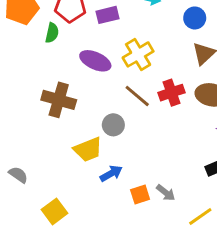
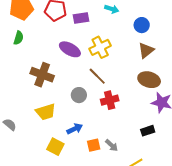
green semicircle: (52, 33) -> (19, 38), moved
red cross: (171, 93) -> (110, 100), moved
yellow trapezoid: (88, 149) -> (46, 112), moved
yellow square: (55, 211) -> (55, 147), moved, turned -30

